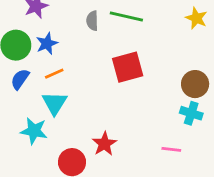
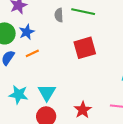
cyan triangle: (54, 103) -> (47, 92), moved
red star: (104, 144) -> (83, 110), moved

